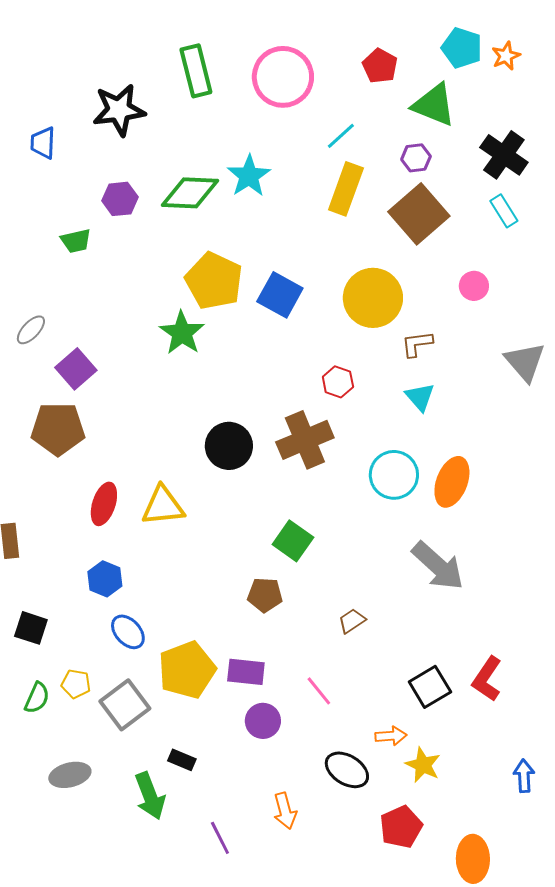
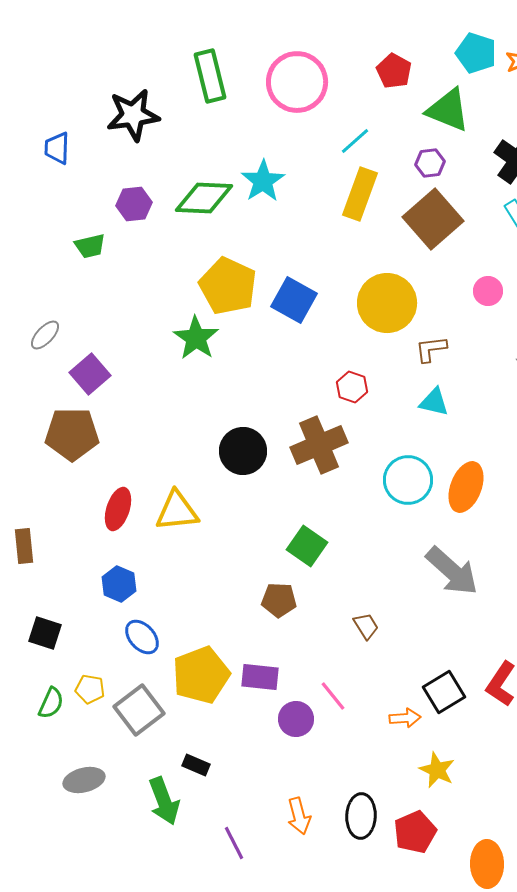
cyan triangle: (420, 397) -> (434, 402), turned -36
brown trapezoid: (352, 621) -> (366, 626), turned 92
purple circle: (263, 721) -> (296, 719), moved
orange arrow: (391, 736) -> (405, 718), moved
black ellipse: (347, 770) -> (361, 816), moved, turned 60

